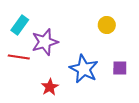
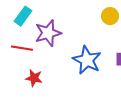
red star: (50, 87) -> (34, 78), moved, turned -30

